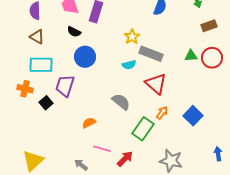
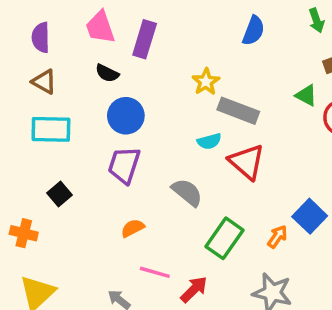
green triangle: (191, 56) -> (306, 95), moved, turned 32
cyan semicircle: (129, 65) -> (209, 141), moved
purple trapezoid: (65, 86) -> (124, 165), moved
orange cross: (25, 89) -> (24, 233), moved
orange arrow: (162, 113) -> (277, 237), moved

